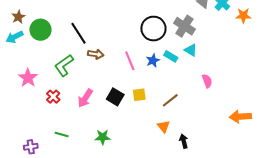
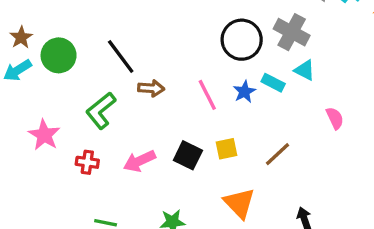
red cross: (53, 97) -> (87, 162), turned -32
pink arrow: (85, 98) -> (139, 161), turned 36
orange triangle: (164, 126) -> (239, 203), moved, size x1.5

